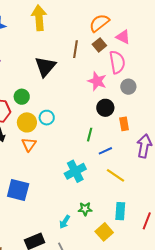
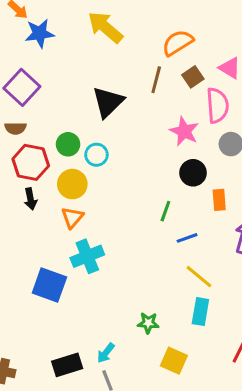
yellow arrow: (39, 18) -> (105, 27), turned -50
orange semicircle: (99, 23) -> (178, 43), moved
cyan circle: (47, 118) -> (96, 155), moved
cyan cross: (75, 171) -> (87, 256), moved
cyan rectangle: (120, 211) -> (200, 312), moved
cyan arrow: (65, 222) -> (106, 353), moved
yellow square: (104, 232) -> (174, 361), turned -30

